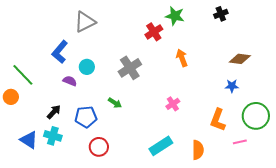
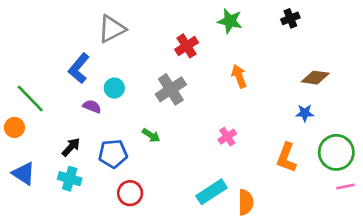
red cross: (154, 32) -> (187, 46), moved
blue triangle: (29, 140) -> (24, 173), moved
pink line: (240, 142) -> (346, 187), moved
orange semicircle: (198, 150) -> (246, 202), moved

